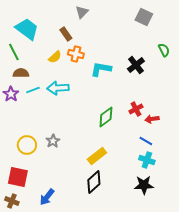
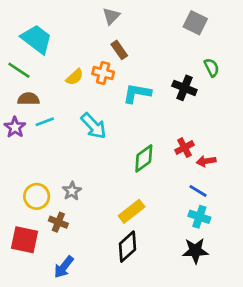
brown rectangle: (66, 34) -> (119, 50), moved
green semicircle: (164, 50) -> (212, 68), moved
green line: (14, 52) -> (19, 70), turned -30
black cross: (136, 65) -> (184, 88), turned -30
cyan arrow: (58, 88) -> (94, 126), moved, turned -130
brown cross: (12, 201) -> (58, 222), moved

